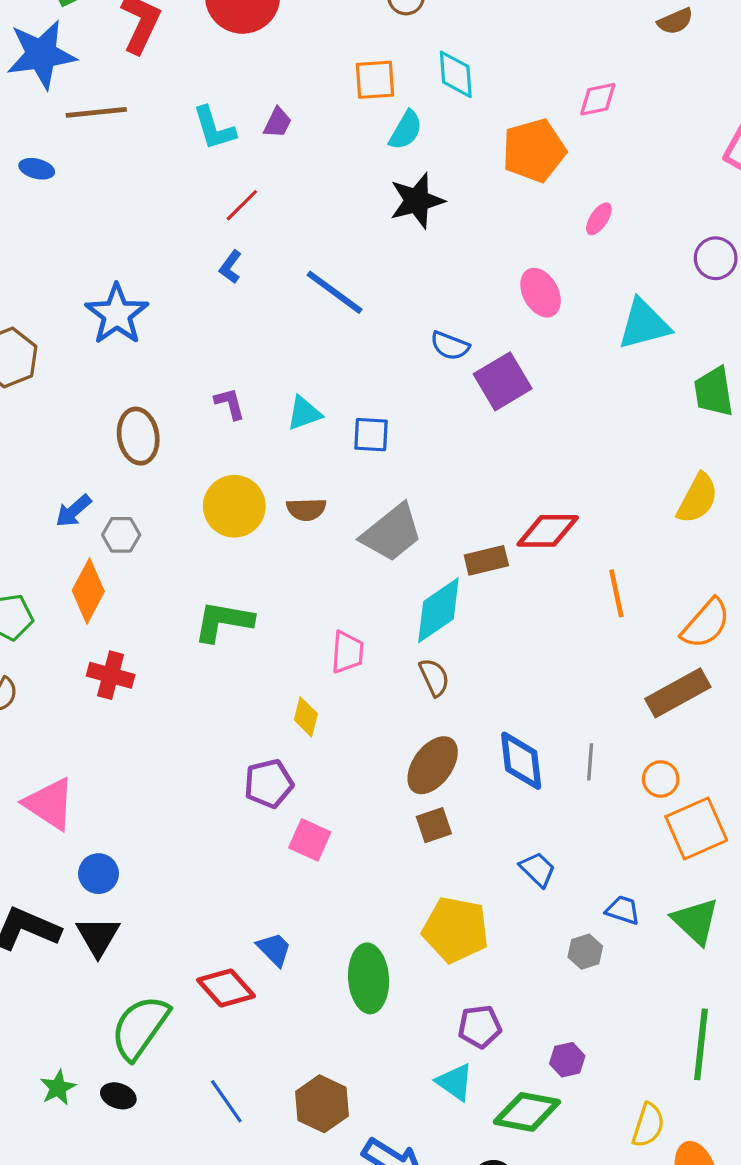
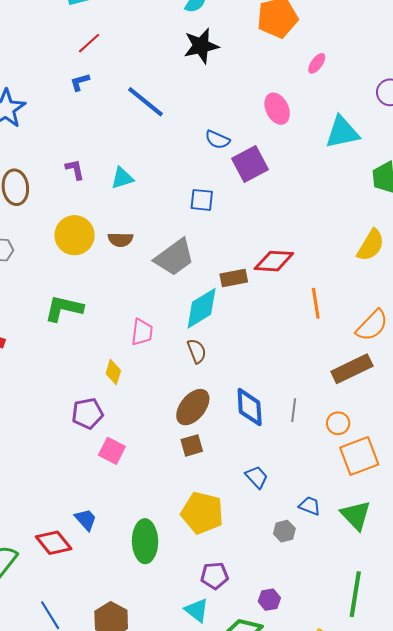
blue L-shape: (230, 267) -> (80, 82), turned 35
blue square: (371, 435) -> (202, 200), moved

